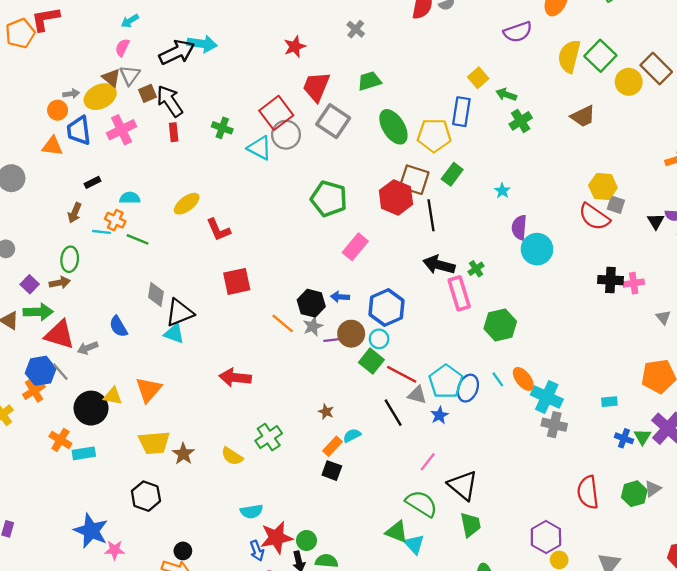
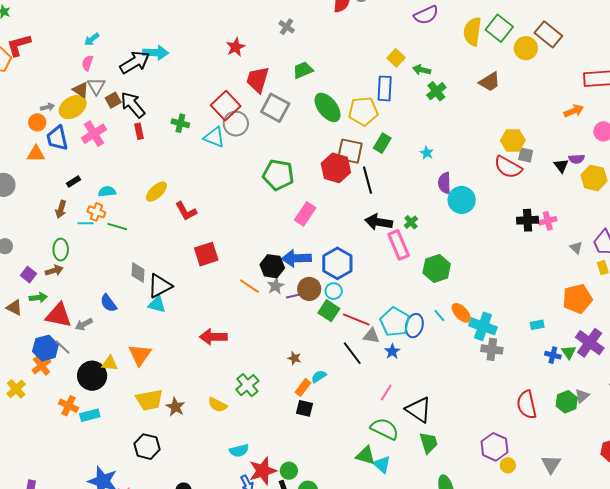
blue arrow: (340, 297) -> (296, 258), size x1.8
green arrow: (38, 312) -> (38, 298), size x0.7

